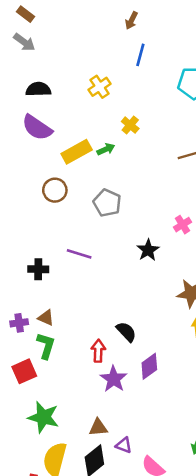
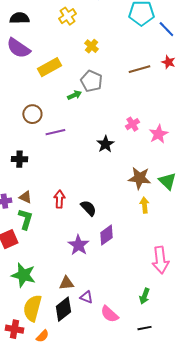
green arrow: (106, 149) -> (74, 95), moved
brown circle: (55, 190) -> (32, 114), moved
gray pentagon: (107, 203) -> (91, 81), moved
purple line: (79, 254) -> (55, 132), moved, turned -30
red arrow: (98, 351) -> (59, 199), moved

